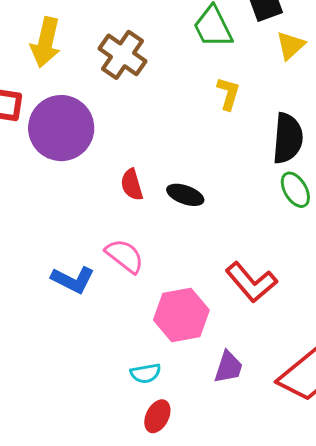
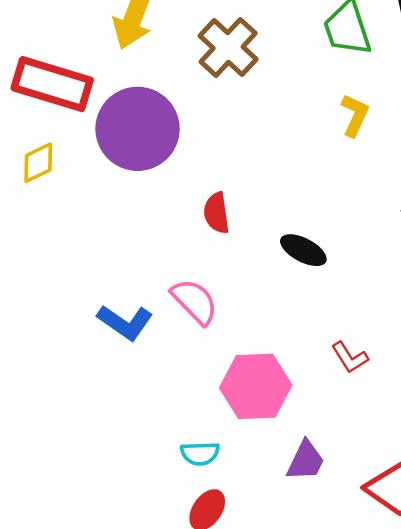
black ellipse: (185, 195) -> (303, 250), moved
red L-shape: (251, 282) -> (350, 357), size x0.6

